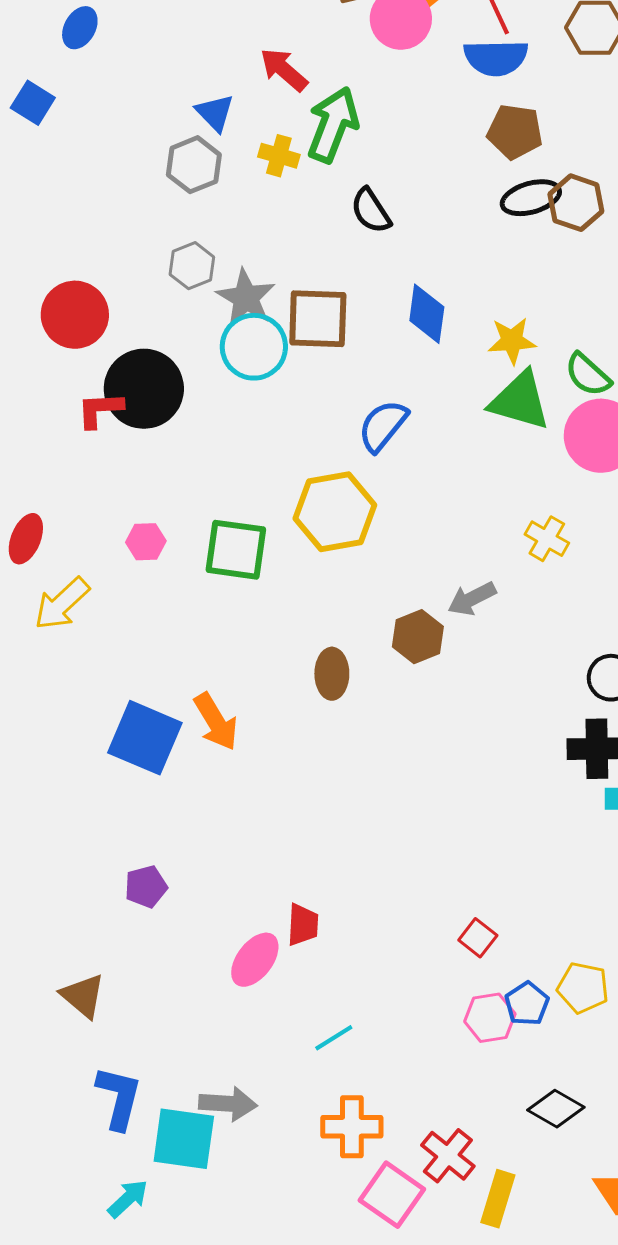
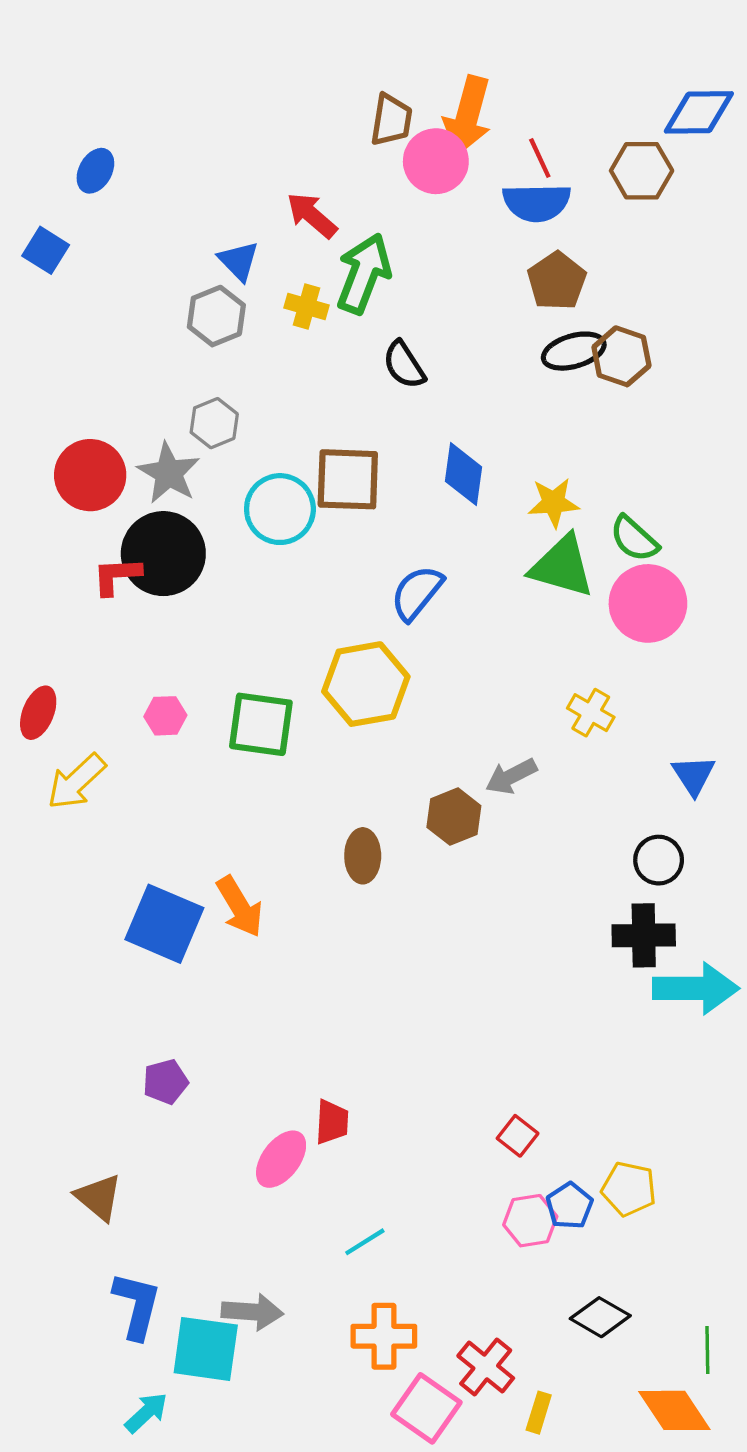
brown pentagon: (515, 132) -> (557, 281), turned 30
gray star: (246, 298) -> (169, 473), moved
yellow rectangle: (498, 1199) -> (539, 1413), size x0.7

